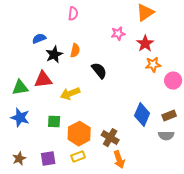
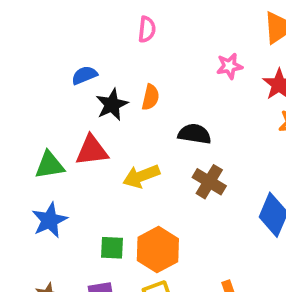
black semicircle: (99, 71) -> (195, 134), turned -42
blue star: (20, 118) -> (50, 220), turned 30
green square: (54, 122) -> (112, 248), moved
brown cross: (110, 138) -> (209, 182), moved

